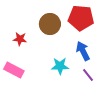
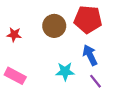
red star: (20, 39) -> (14, 35), moved

